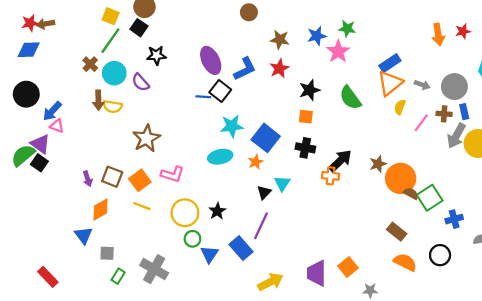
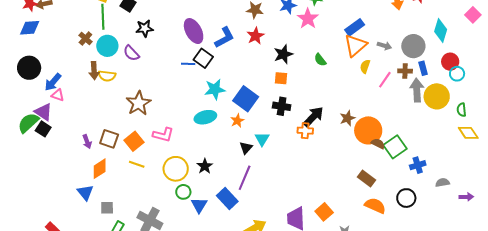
green line: (110, 41) -> (103, 17), turned -35
green semicircle: (350, 98) -> (320, 60), size x0.6
gray arrow: (456, 136) -> (417, 90), turned 150

